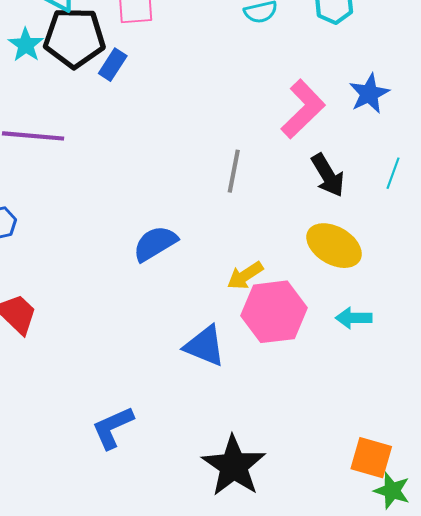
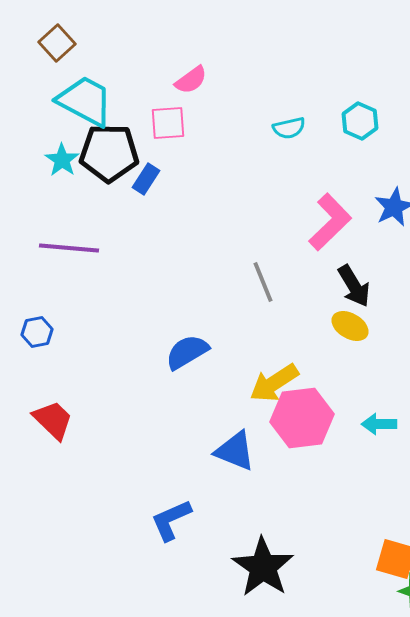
gray line: (234, 171) -> (263, 282), turned -33
yellow ellipse: (334, 246) -> (350, 326), moved, size x0.7
yellow arrow: (245, 276) -> (274, 383), size x1.4
blue L-shape: (113, 428) -> (171, 520), moved

